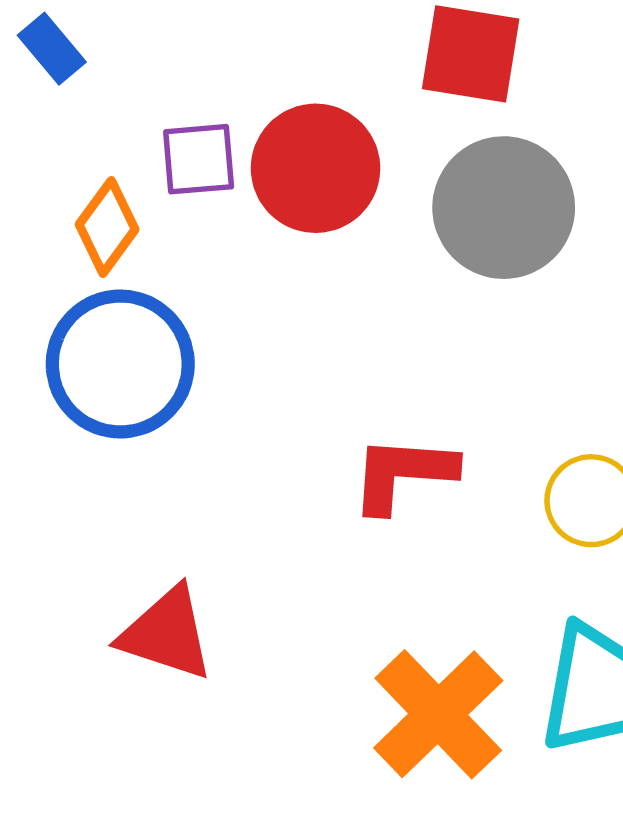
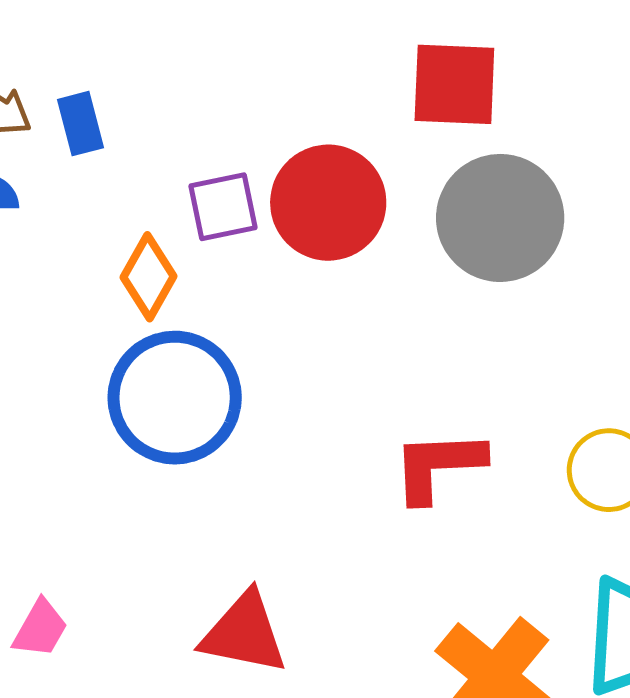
blue rectangle: (52, 49) -> (81, 124), turned 32

